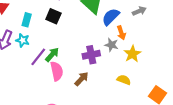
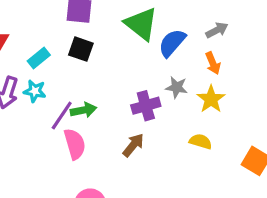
cyan rectangle: (27, 20) -> (39, 58), turned 40
orange arrow: (121, 33) -> (213, 63), moved
green arrow: (52, 55) -> (83, 110), turned 42
pink semicircle: (57, 71) -> (75, 144), moved

